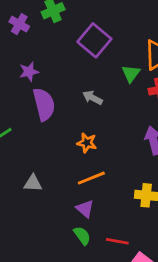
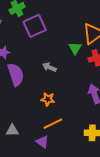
purple square: (94, 40) -> (35, 26), moved, turned 30
purple triangle: (85, 209) -> (42, 142), moved

